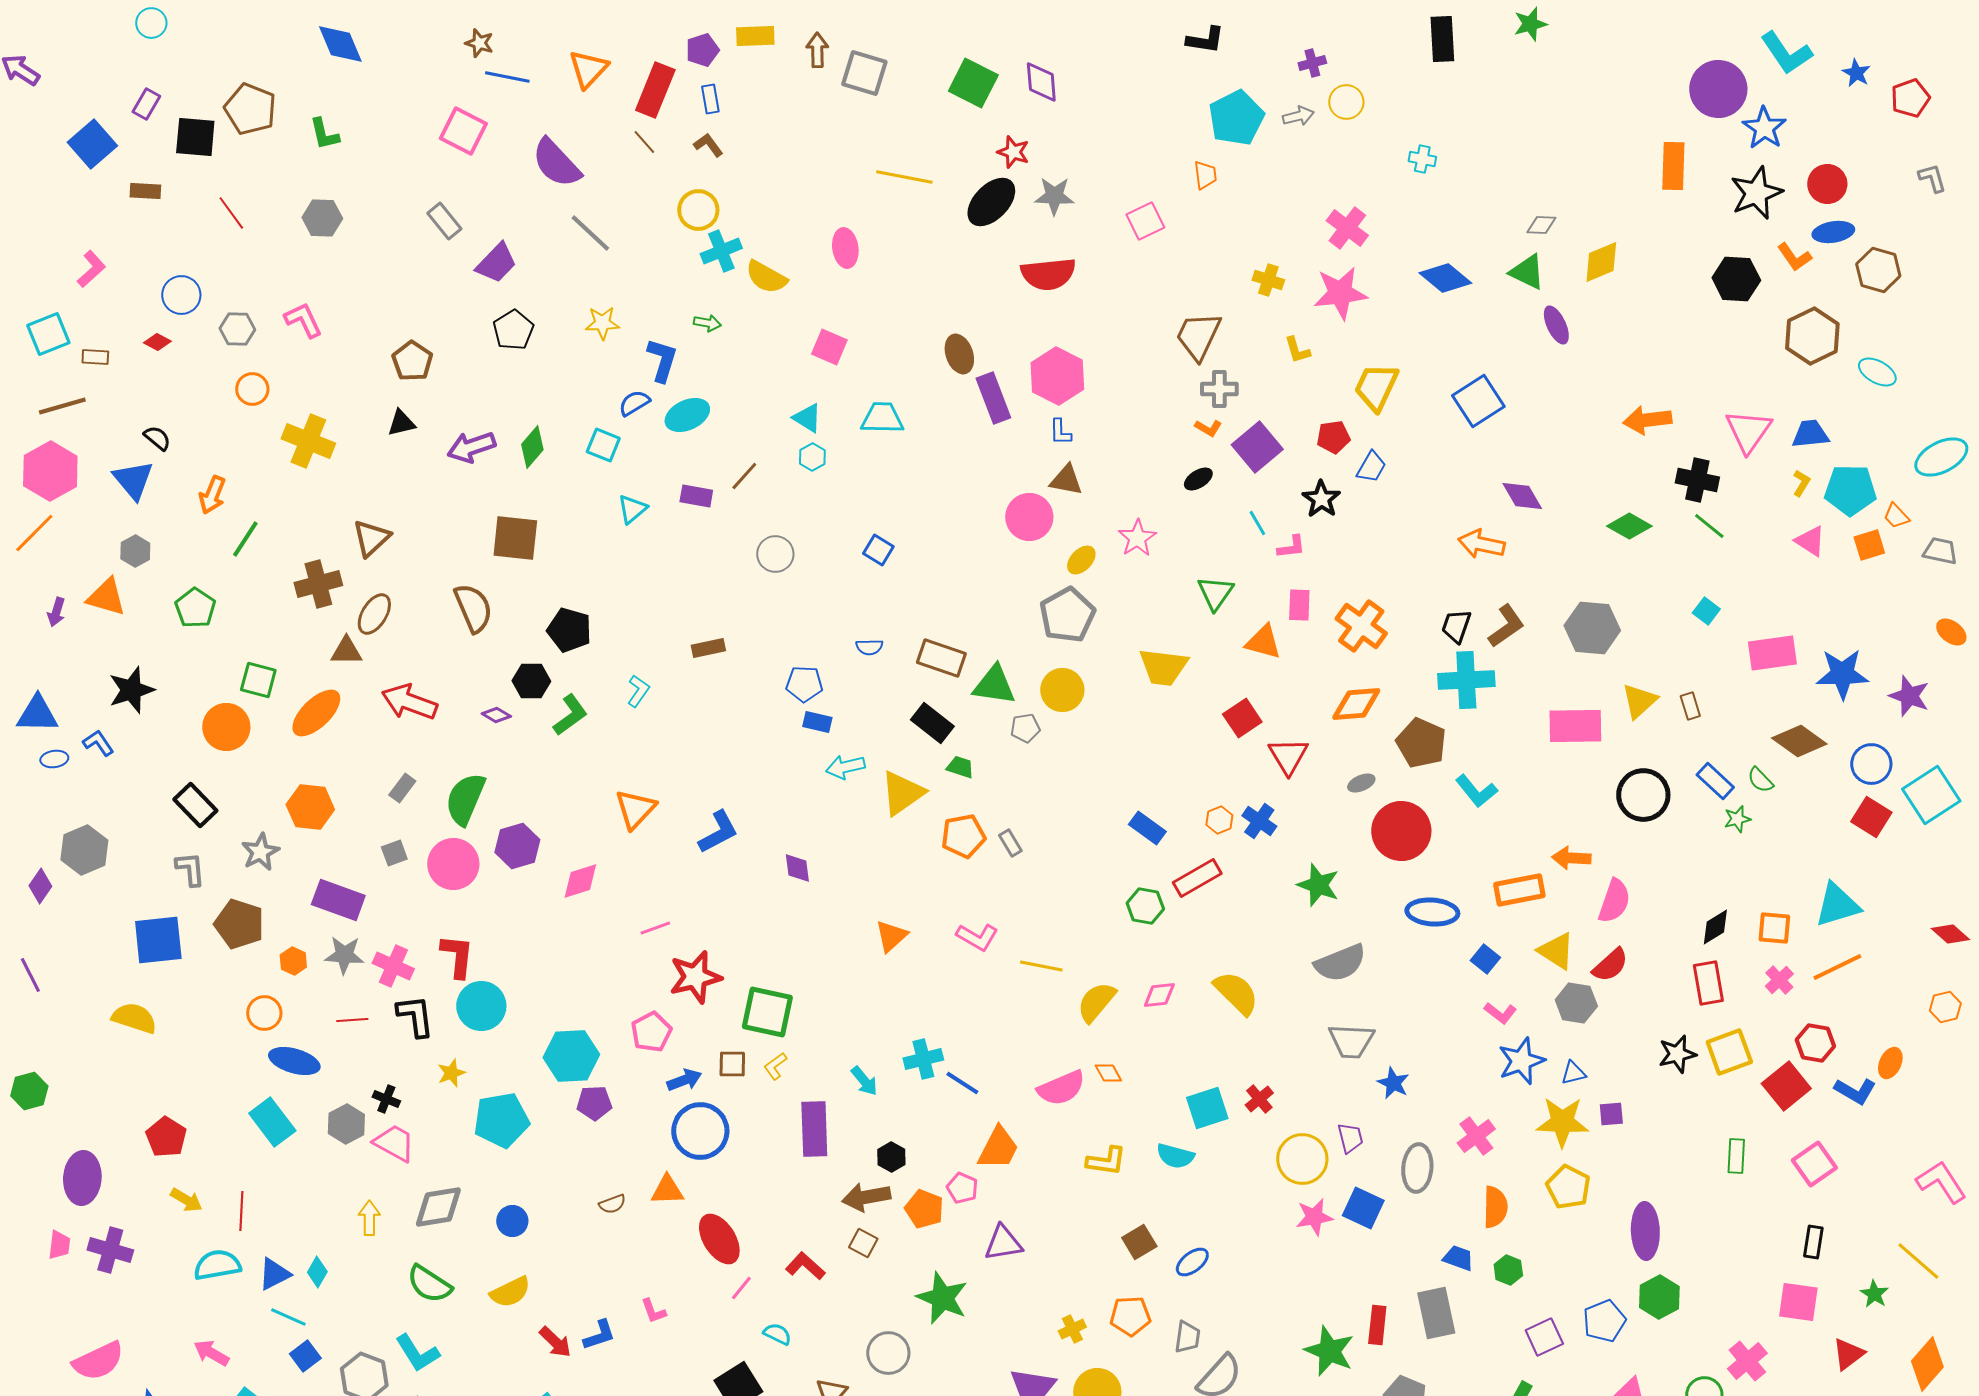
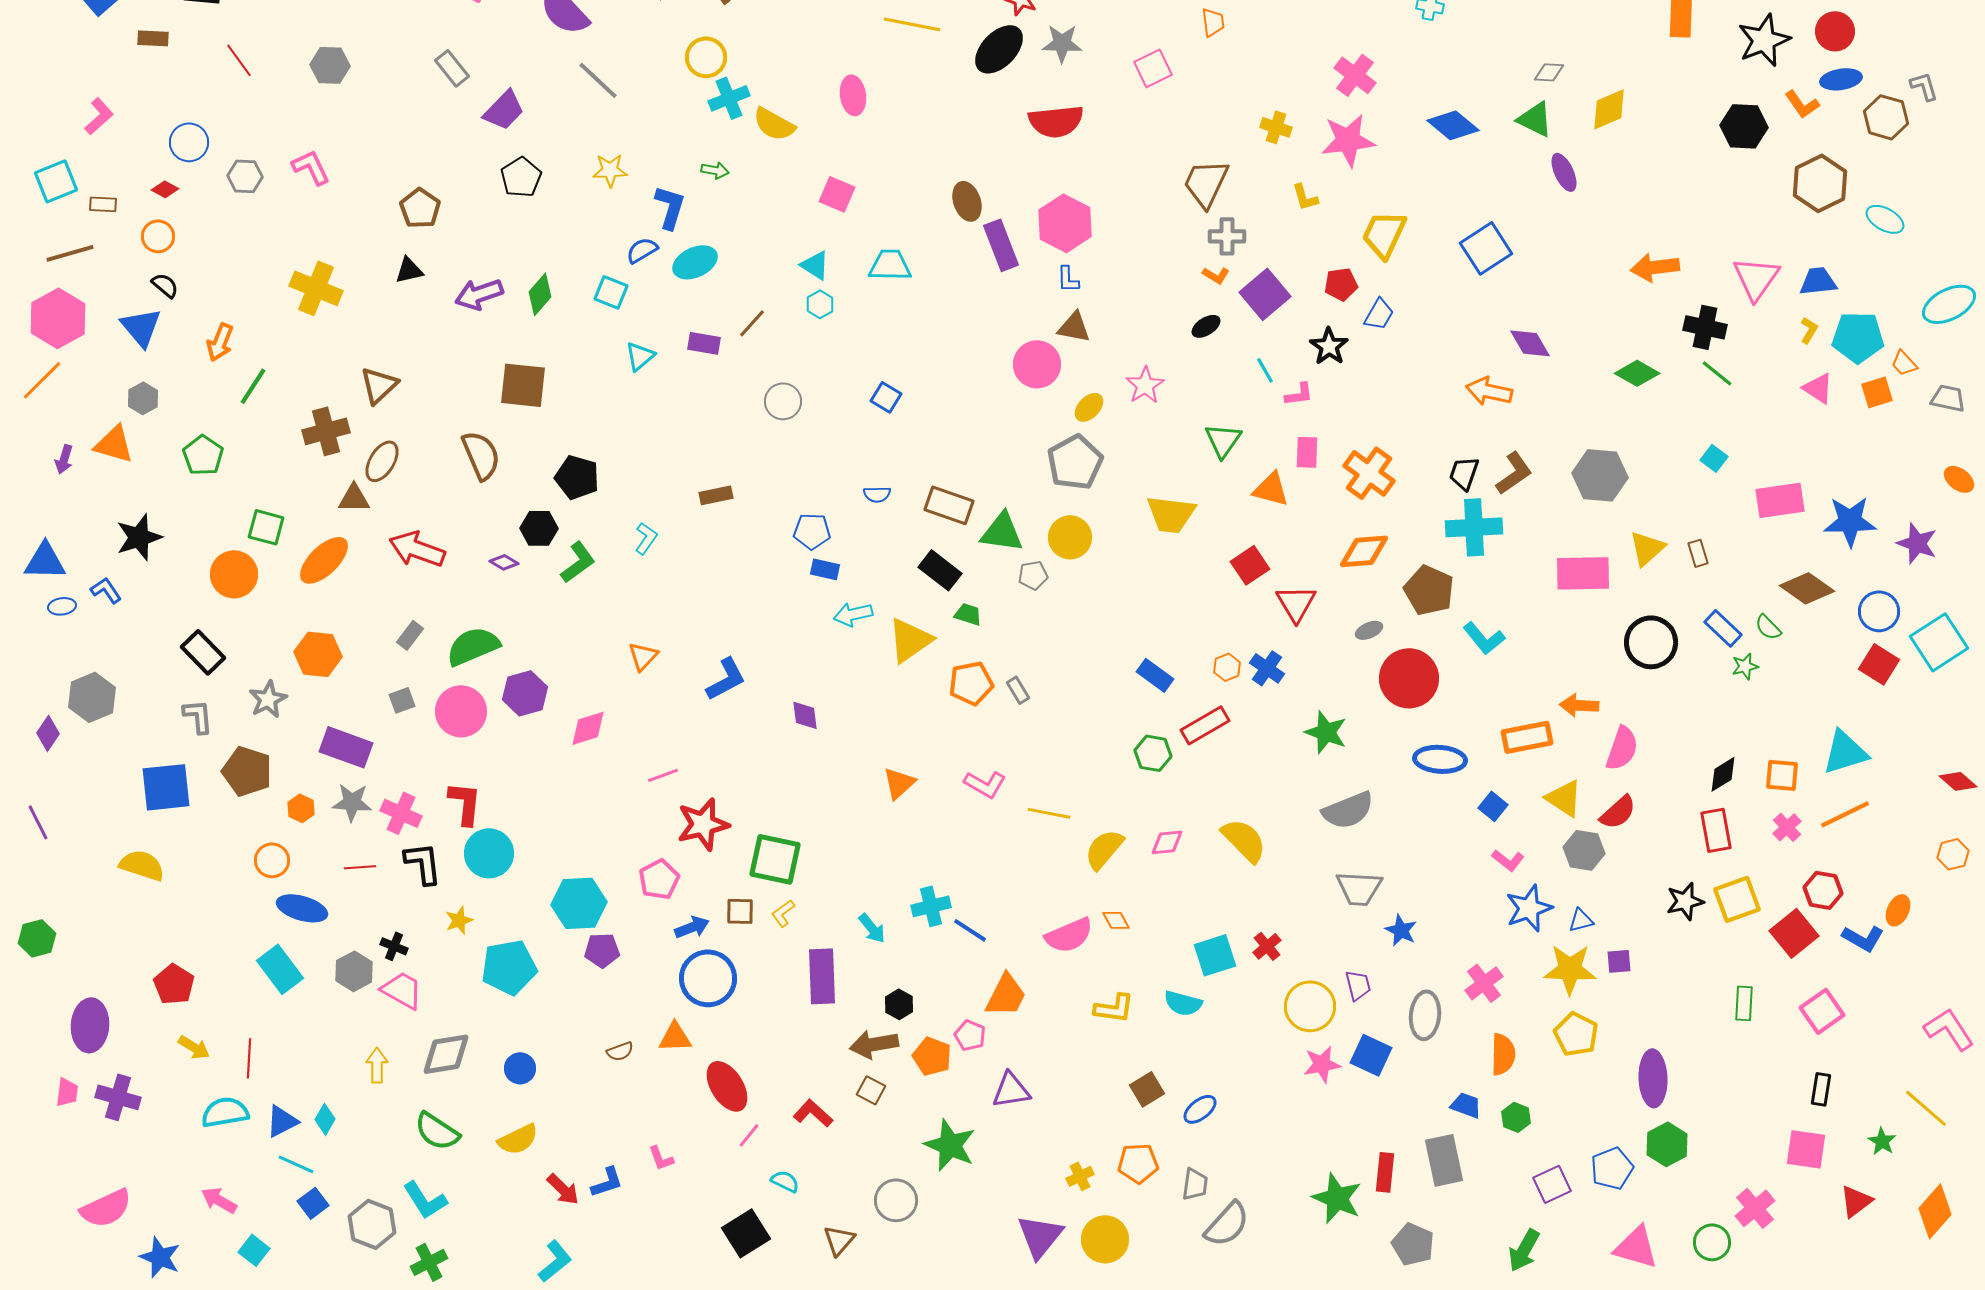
gray L-shape: (1932, 178) -> (1924, 86), moved
orange circle: (252, 389) -> (158, 236), moved
green semicircle: (465, 799) -> (473, 646), turned 44
orange triangle: (635, 809) -> (643, 656), size x0.7

